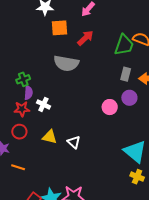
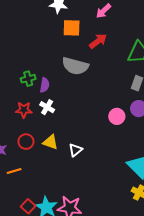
purple semicircle: (28, 93) -> (45, 85), moved
red circle: (19, 132) -> (26, 142), moved
white triangle: (74, 142) -> (75, 150), turned 32
orange line: (18, 167) -> (14, 171), turned -40

